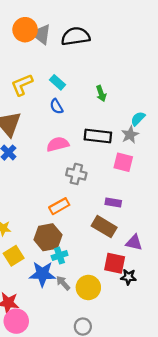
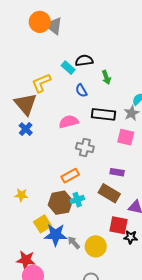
black semicircle: (76, 36) -> (84, 61), moved, size x0.7
yellow L-shape: (22, 85) -> (41, 83), moved
blue semicircle: (56, 106) -> (81, 91), moved
yellow square: (14, 256) -> (43, 224), moved
cyan cross: (60, 256) -> (77, 200), moved

